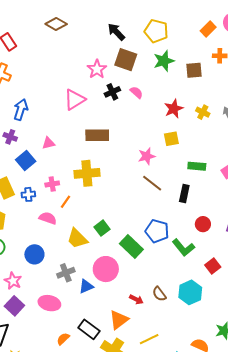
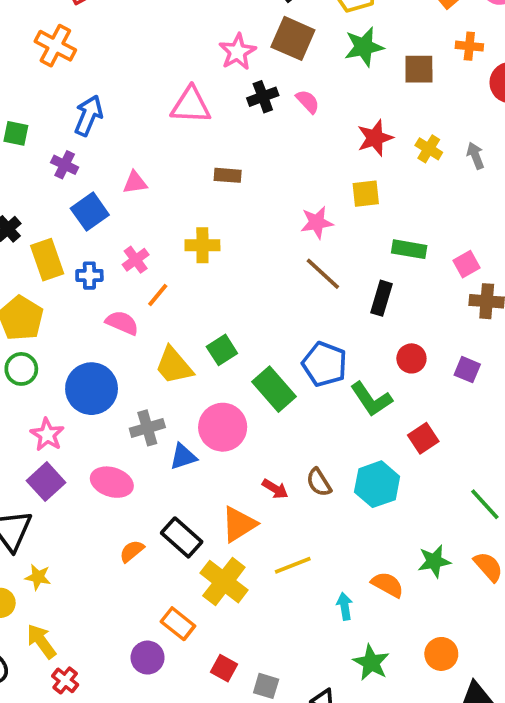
pink triangle: (75, 100) -> (191, 105), turned 30
brown rectangle: (97, 135) -> (228, 175), size x0.6
yellow cross: (87, 173) -> (202, 245), size x0.7
pink cross: (52, 184) -> (136, 260), turned -32
blue circle: (34, 254) -> (92, 389), size x1.4

